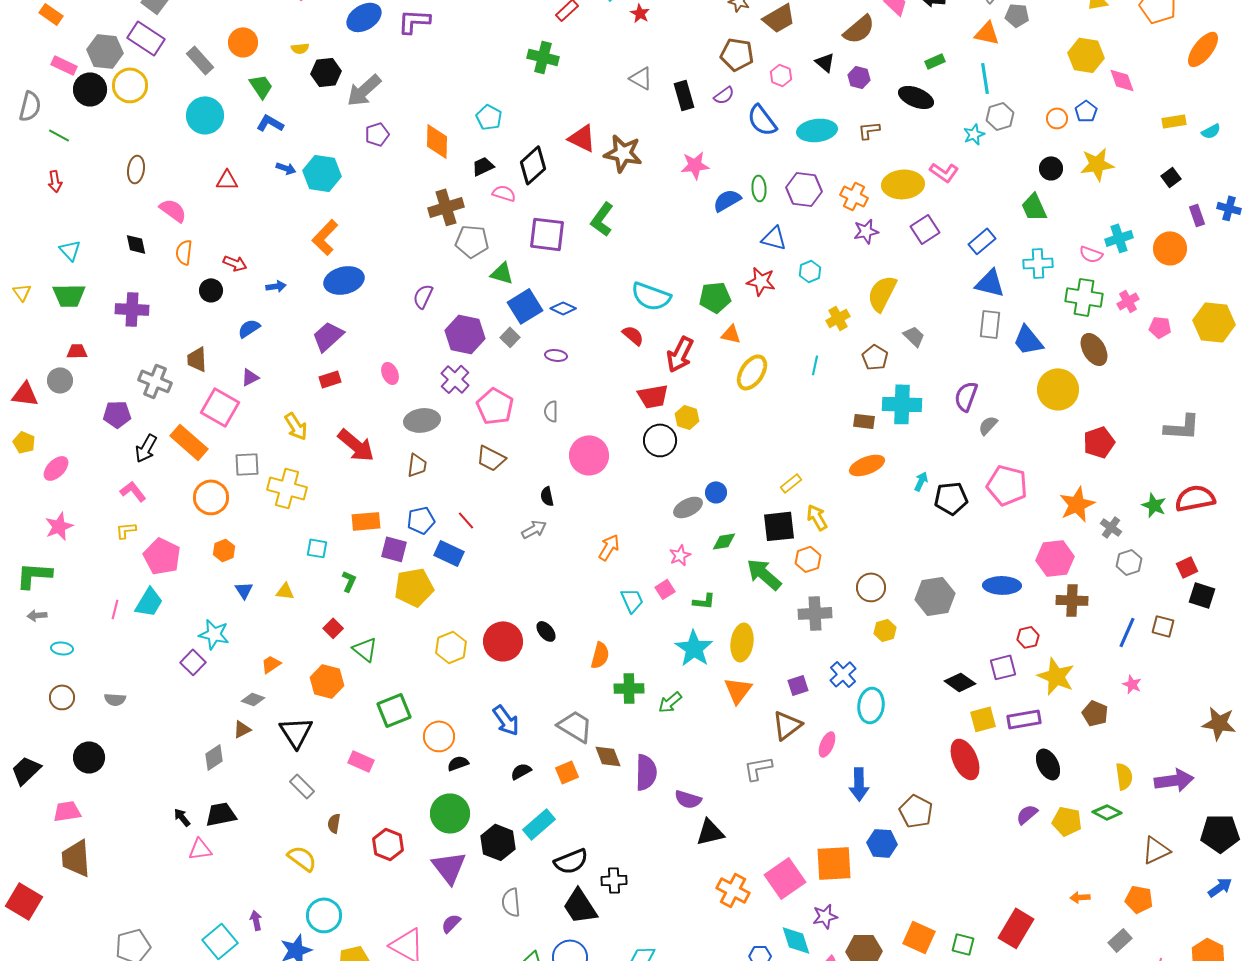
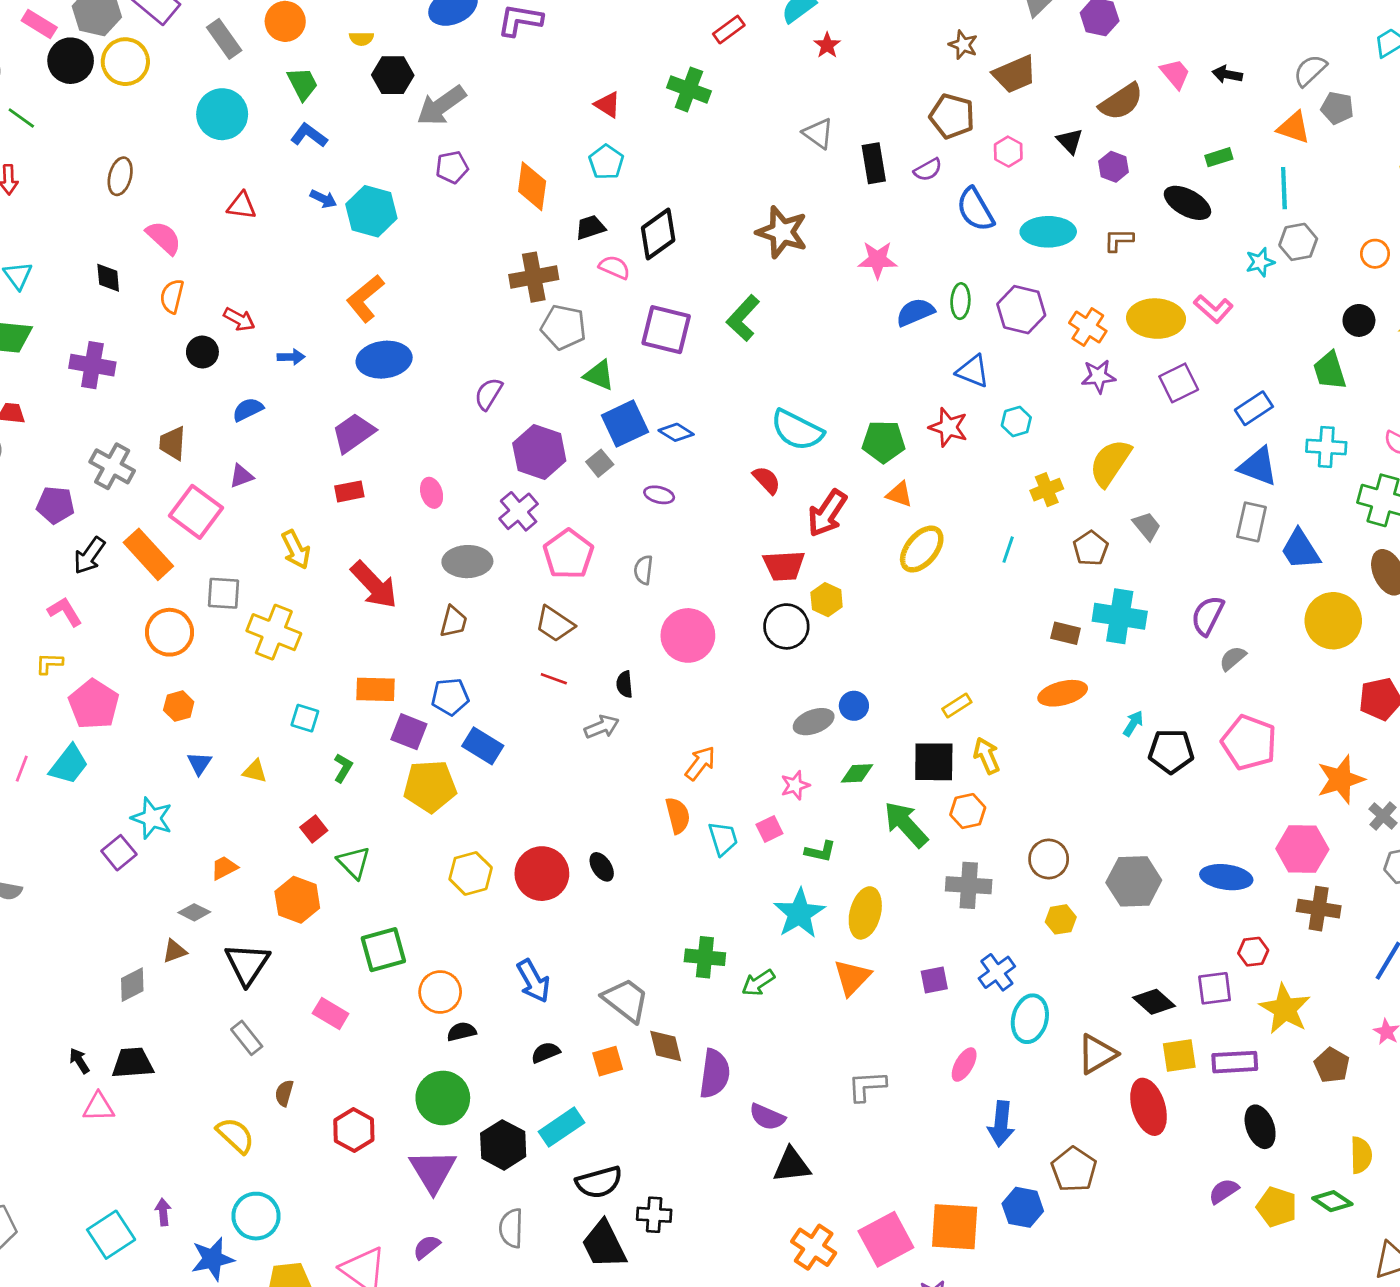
red triangle: (582, 138) -> (608, 105), moved, size x0.7
red line: (466, 520) -> (554, 679), moved, turned -36
orange semicircle: (600, 655) -> (678, 815), moved, turned -36
brown triangle: (787, 725) -> (1097, 1054), moved

